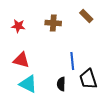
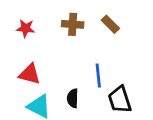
brown rectangle: (86, 16) -> (110, 24), moved
black semicircle: (61, 84) -> (73, 98), moved

